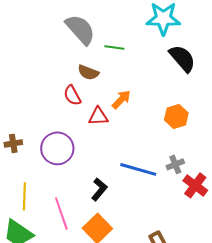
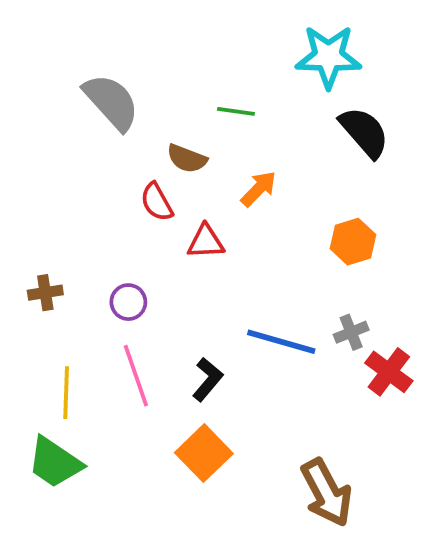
gray semicircle: (80, 29) -> (111, 102), moved
orange arrow: (121, 99) -> (259, 189), moved
purple circle: (57, 148) -> (128, 302), size x0.6
pink line: (61, 213) -> (136, 376), moved

